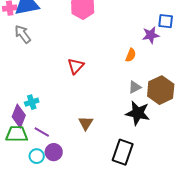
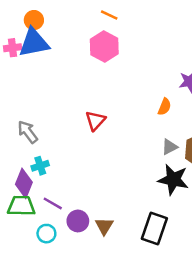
gray arrow: (23, 34) -> (28, 132), moved
brown triangle: (86, 123) -> (104, 226), moved
purple circle: (54, 152) -> (78, 221), moved

